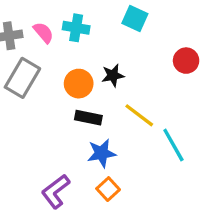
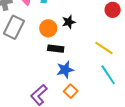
yellow line: (139, 115) -> (104, 48), moved
cyan line: (173, 145) -> (108, 75), moved

